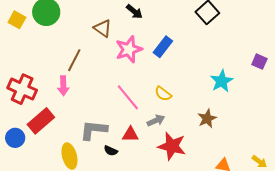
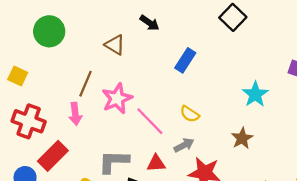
yellow square: (17, 20) -> (18, 76), moved
pink star: (129, 49) -> (117, 98), moved

